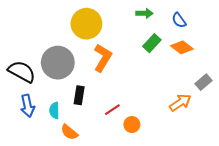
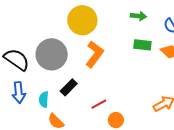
green rectangle: (152, 43) -> (142, 45), turned 48
black rectangle: (79, 95) -> (69, 87), turned 30

